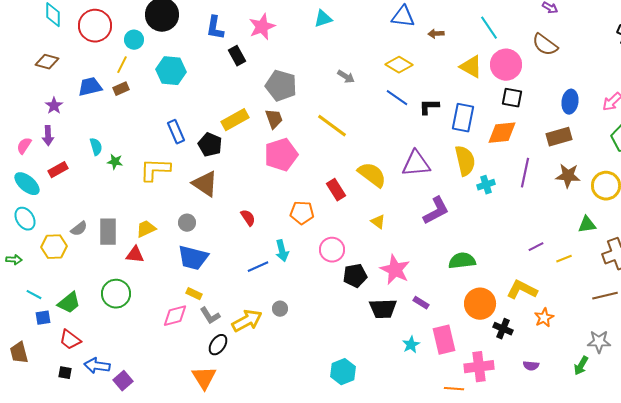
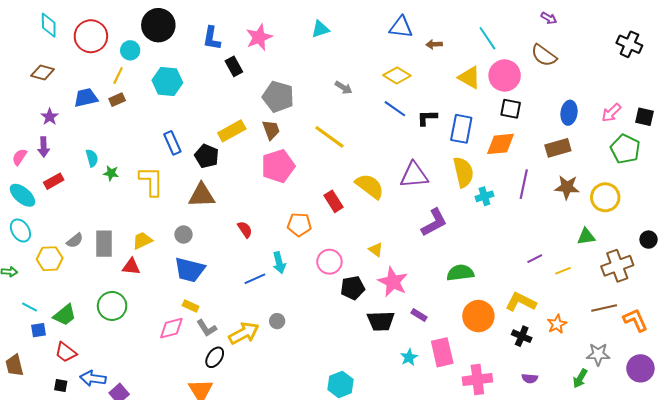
yellow L-shape: (155, 170) -> (151, 181), turned 88
brown triangle: (205, 184) -> (202, 195), turned -36
yellow triangle: (378, 222) -> (376, 250), moved
orange star: (544, 318) -> (557, 324), moved
black cross: (503, 329) -> (522, 336), moved

